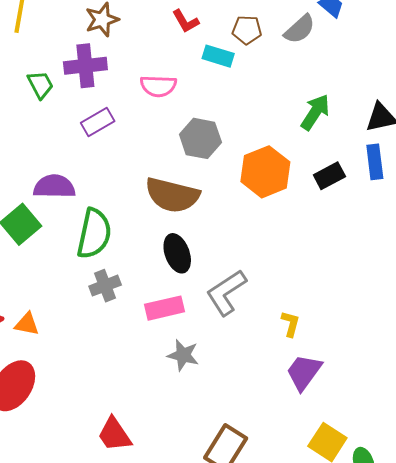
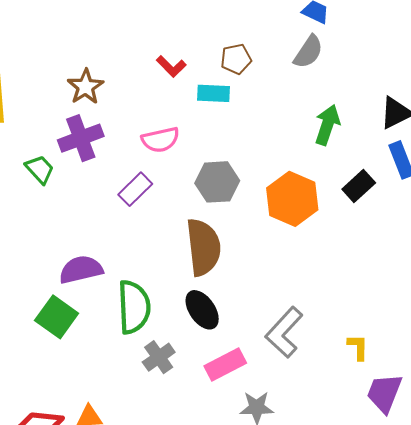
gray semicircle: (300, 29) -> (308, 52), moved
purple rectangle: (98, 122) -> (135, 189), moved
brown semicircle: (172, 195) -> (203, 247), turned -96
black ellipse: (177, 253) -> (202, 310), moved

